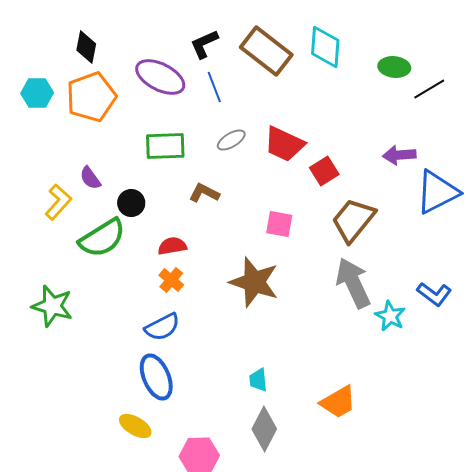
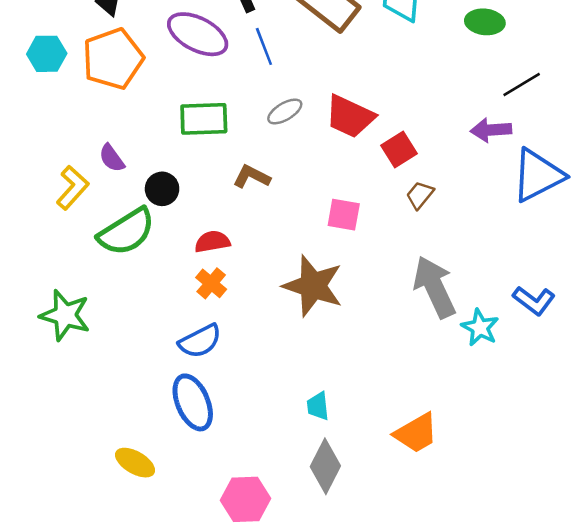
black line: (429, 89) -> (522, 84), moved
brown trapezoid: (353, 220) -> (420, 195), moved, size x0.5
yellow ellipse: (135, 426) -> (135, 463), moved

